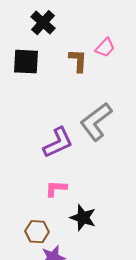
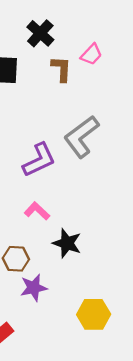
black cross: (43, 23) -> (40, 33), moved
pink L-shape: (56, 189) -> (37, 211), turned 40

